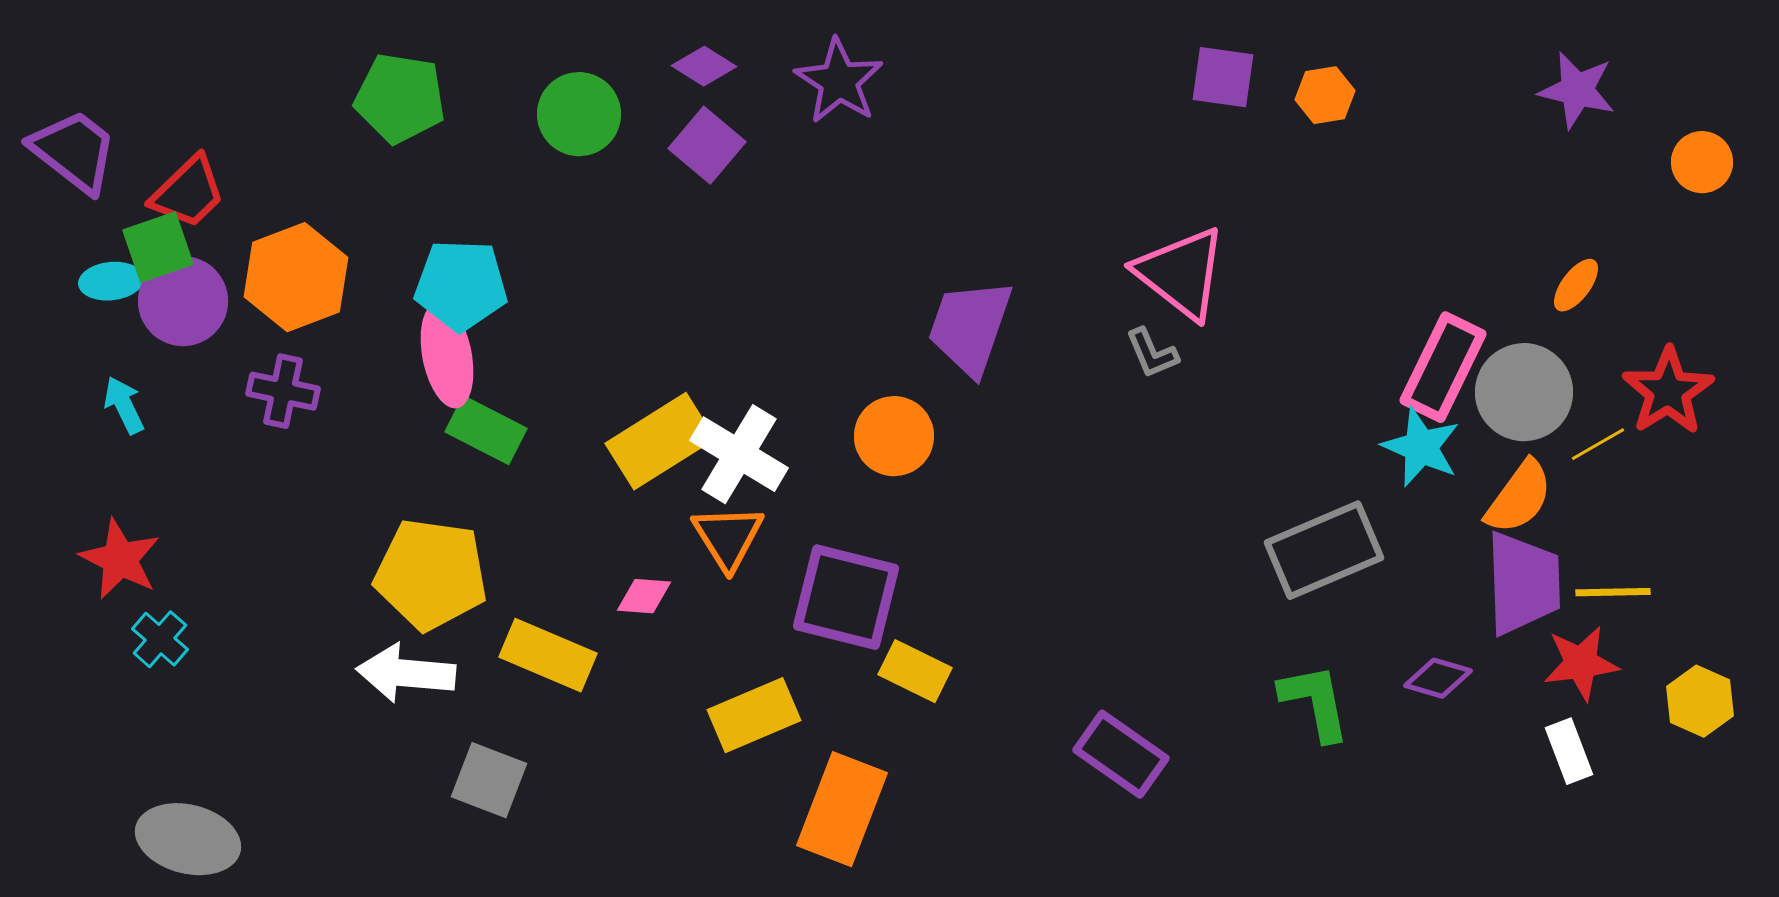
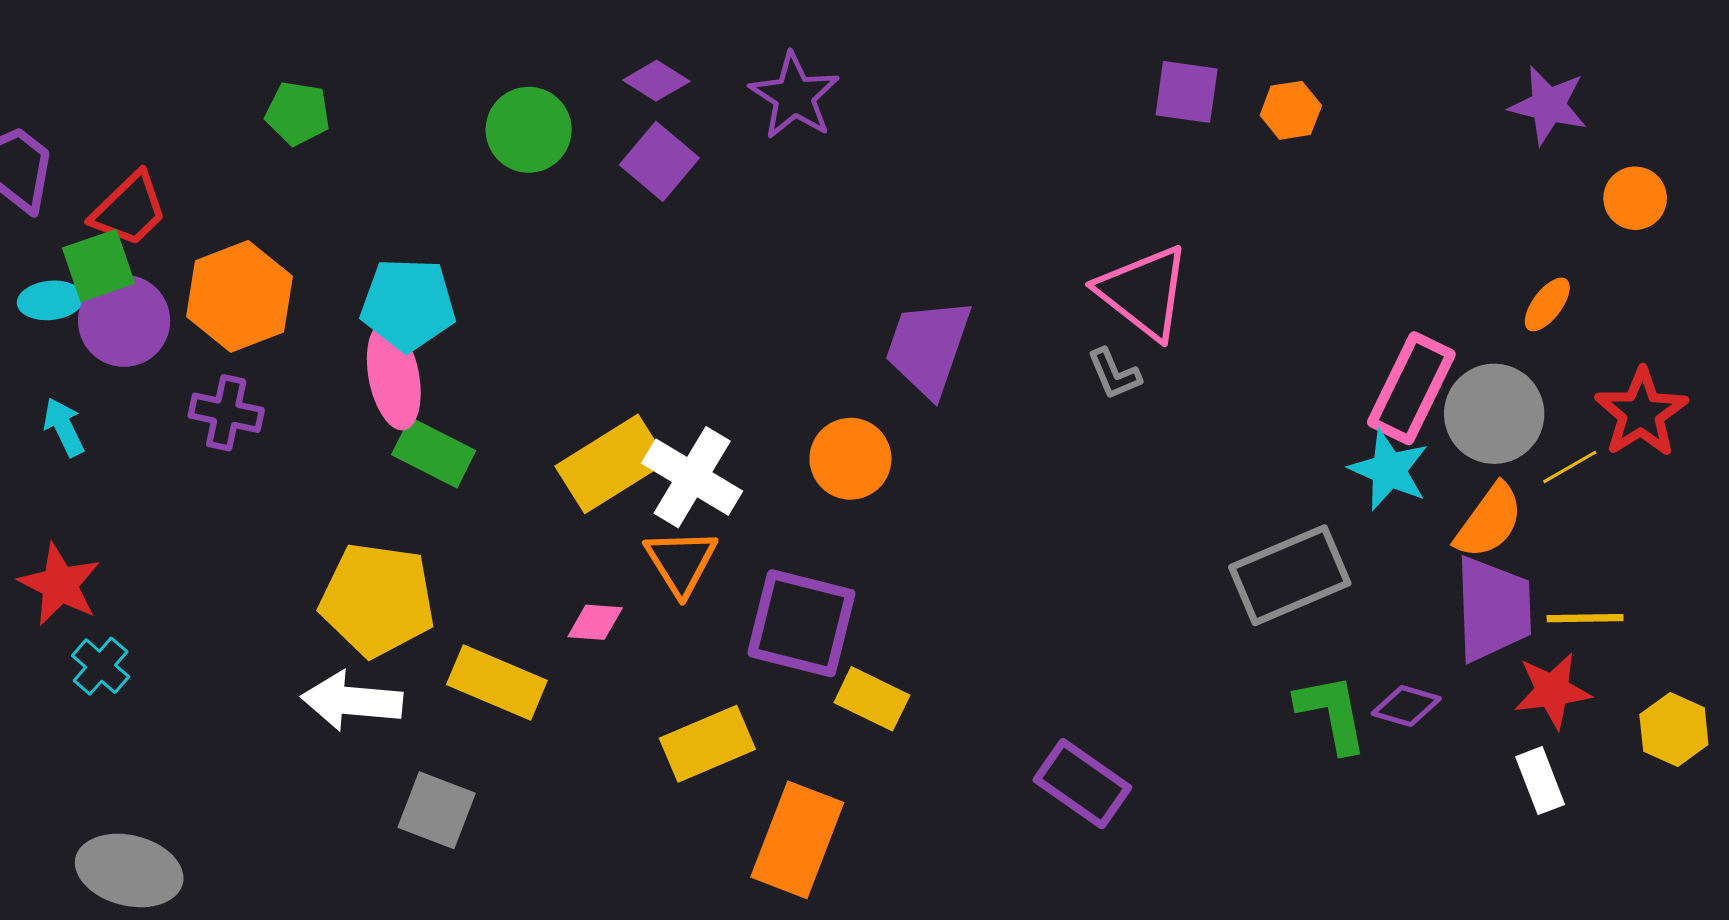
green pentagon: (400, 98) -> (298, 113), moved, size x0.7
orange circle: (1702, 162) -> (1635, 198), moved
green L-shape: (1315, 702) -> (1332, 713), moved

